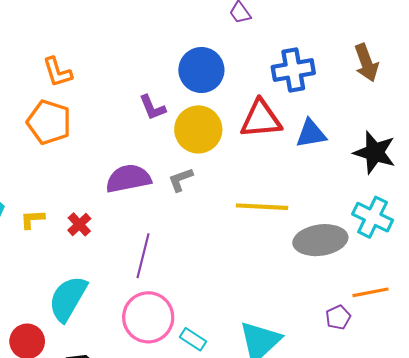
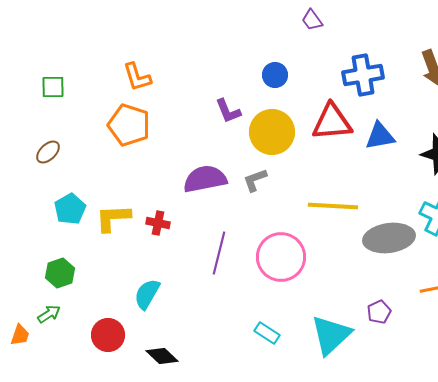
blue circle: (201, 70) -> (275, 75), size x0.6
yellow L-shape: (32, 219) -> (113, 218), size x1.5
red cross: (79, 224) -> (158, 223), turned -35
cyan semicircle: (68, 299) -> (147, 294), size x0.7
pink circle: (148, 317) -> (281, 257), moved
purple pentagon: (338, 317) -> (379, 312), moved

